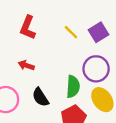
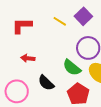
red L-shape: (28, 28) -> (22, 26), turned 80
green semicircle: (73, 87) -> (72, 67), turned 138

